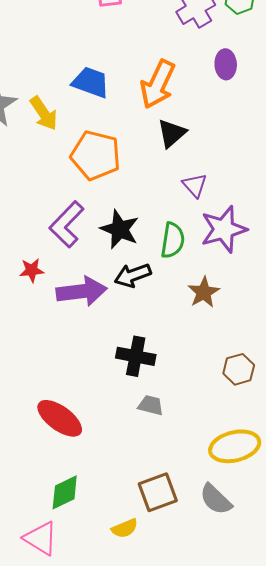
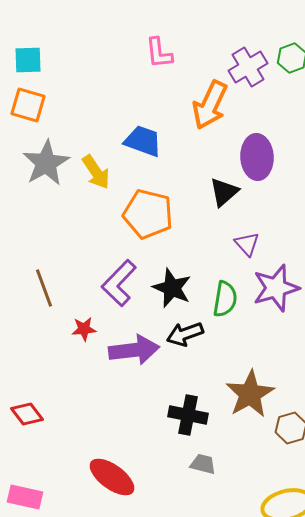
purple ellipse: (226, 64) -> (257, 157), moved, size x1.5
orange arrow: (158, 84) -> (210, 105), moved
brown star: (204, 292) -> (250, 394), moved, size x1.5

